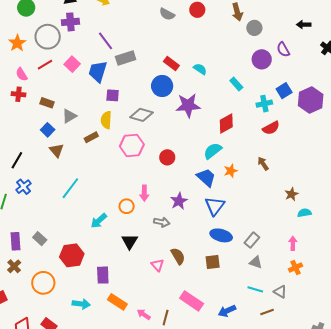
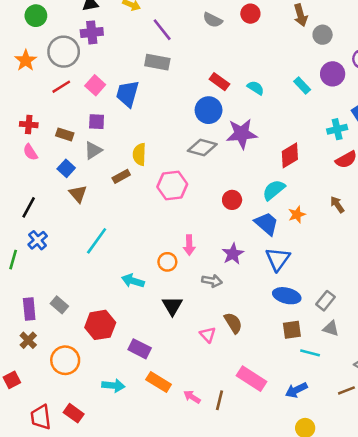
purple line: (105, 41) -> (162, 30), moved
gray rectangle: (126, 58) -> (157, 62), moved, turned 30
pink semicircle: (22, 74) -> (30, 152), moved
cyan rectangle: (236, 84) -> (302, 85), moved
purple square: (113, 95) -> (97, 122), moved
gray diamond: (142, 115) -> (202, 148), moved
red circle: (167, 157) -> (232, 200), moved
cyan arrow: (99, 221) -> (133, 281), turned 60
brown square: (213, 262) -> (292, 330), moved
purple rectangle: (103, 275) -> (140, 349), turned -60
cyan line: (255, 289) -> (310, 353), moved

